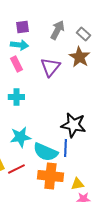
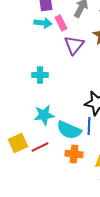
pink rectangle: (16, 64) -> (61, 23), moved
orange cross: (50, 176) -> (74, 154), size x0.7

